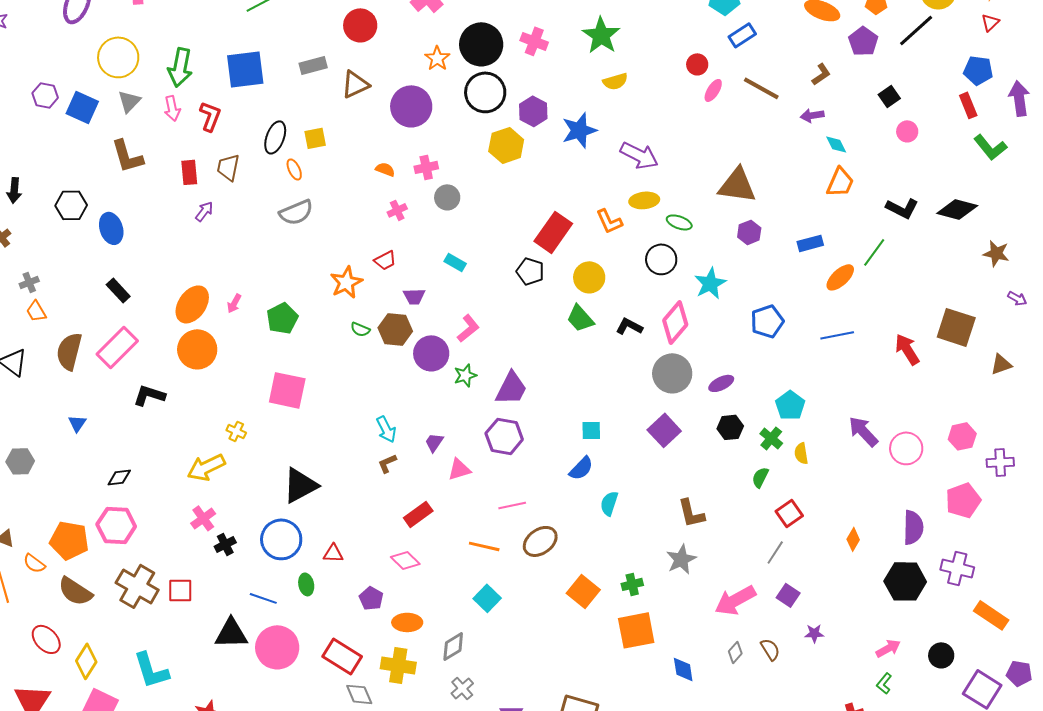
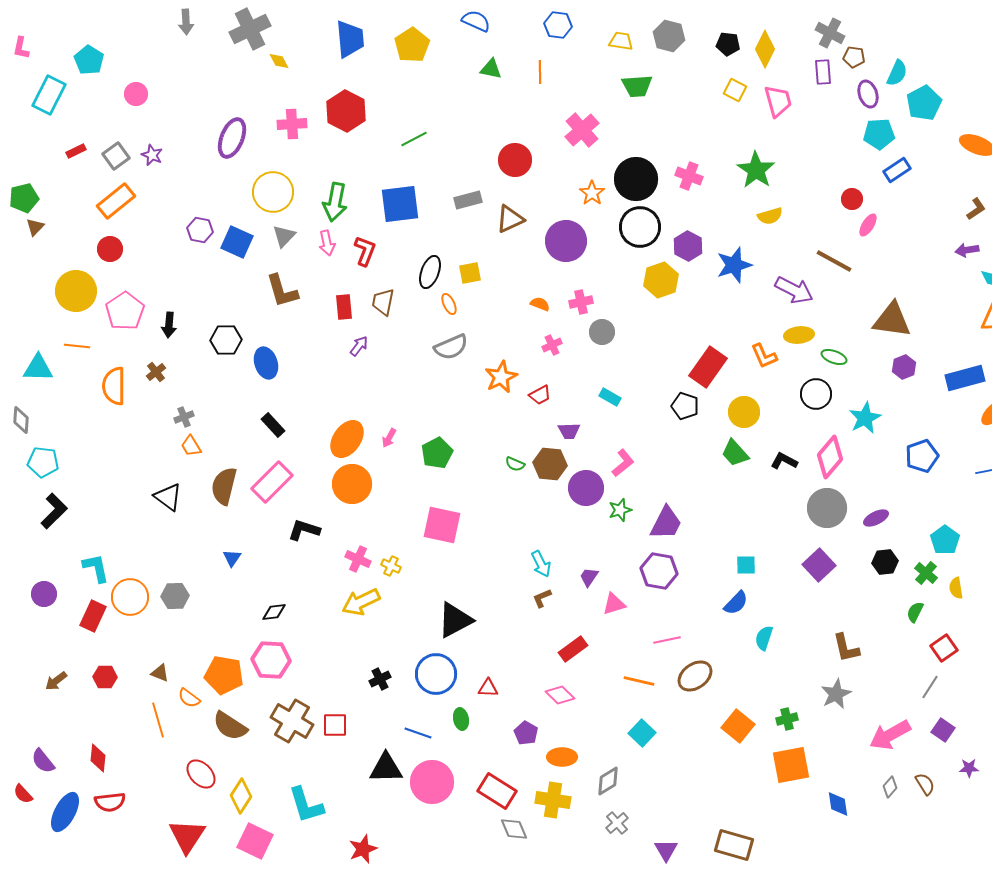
brown line: (761, 88) -> (834, 261), moved
blue rectangle: (810, 243) -> (965, 378), size x1.5
orange star: (346, 282) -> (501, 377), moved
pink cross: (203, 518) -> (358, 559), moved, turned -30

